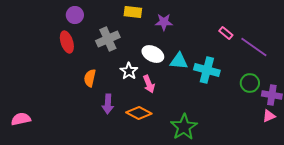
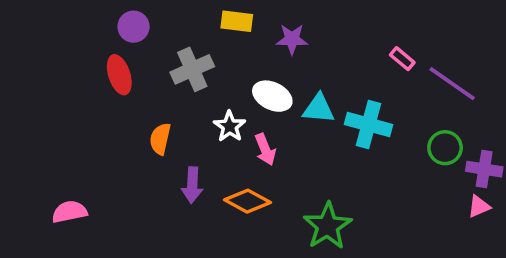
pink semicircle: (21, 119) -> (69, 212), moved

